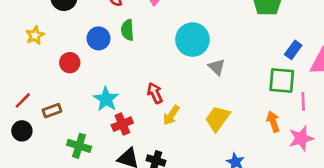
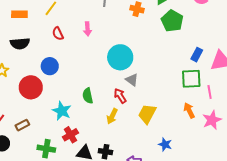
green semicircle: (127, 30) -> (88, 96), moved
red circle: (70, 63) -> (31, 87), size x1.5
gray triangle: (217, 67) -> (132, 80), moved
red arrow: (155, 93) -> (120, 96), moved
red cross: (122, 124) -> (70, 135), moved

